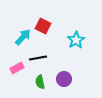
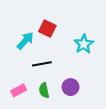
pink rectangle: (17, 68) -> (19, 90), moved

